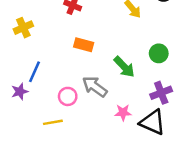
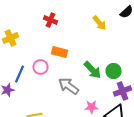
green circle: (159, 53) -> (114, 71), moved
pink circle: (68, 96) -> (40, 67), moved

